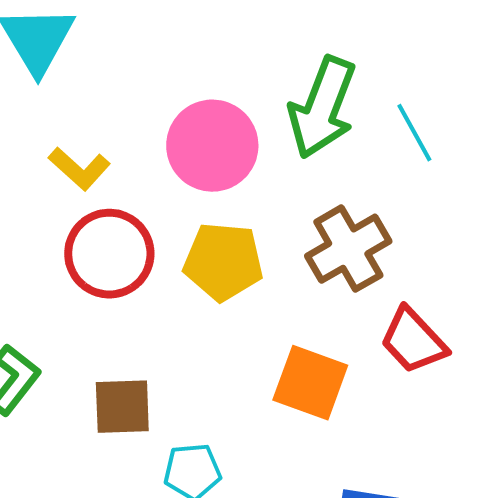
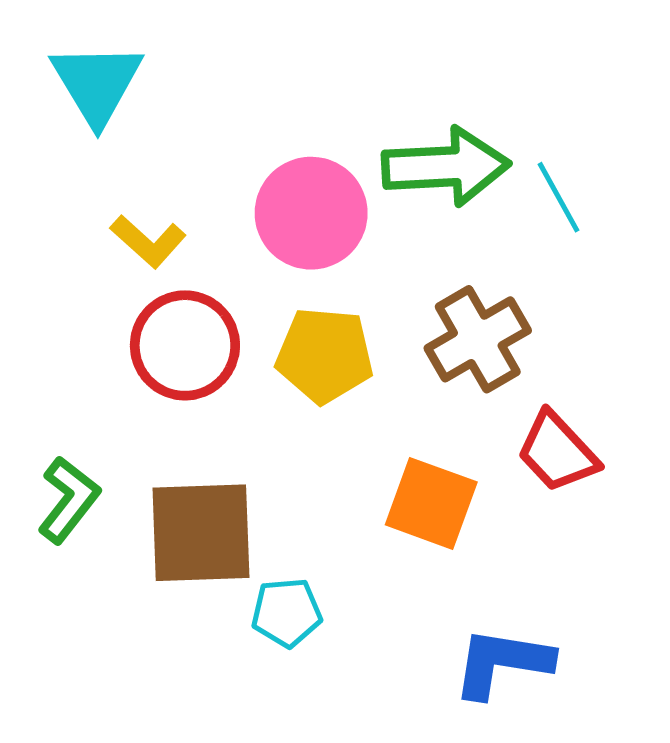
green arrow: (322, 108) -> (446, 167), turned -114
brown square: (122, 407) -> (201, 533), size x1.5

